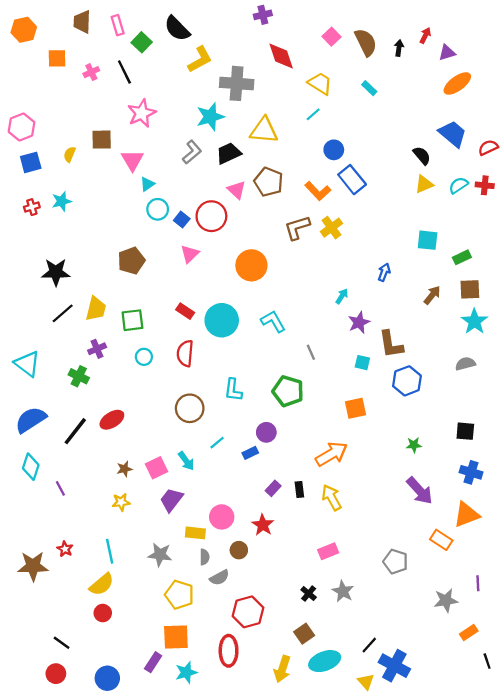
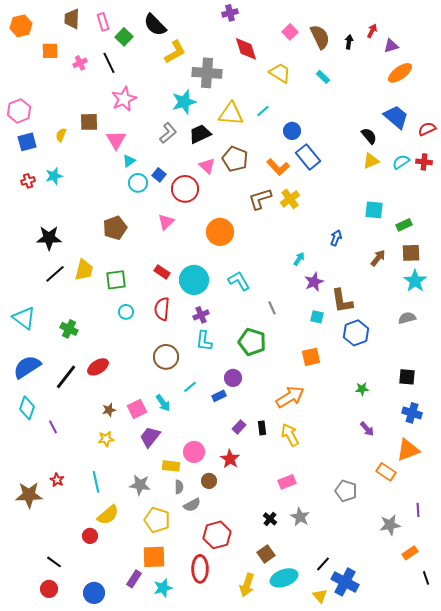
cyan line: (313, 114) -> (263, 111), moved
blue square: (182, 220) -> (159, 175), moved
purple cross: (97, 349) -> (201, 315), moved
purple arrow: (420, 491) -> (367, 429), size x0.6
yellow semicircle: (102, 584) -> (108, 515), moved

